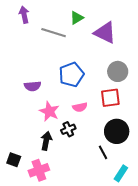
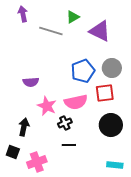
blue pentagon: (71, 75) -> (83, 71), moved
pink semicircle: (80, 107) -> (76, 102), size x1.6
black arrow: (46, 141) -> (24, 127), moved
black line: (103, 152) -> (69, 145), moved, turned -64
cyan rectangle: (121, 173) -> (115, 165), turned 63

